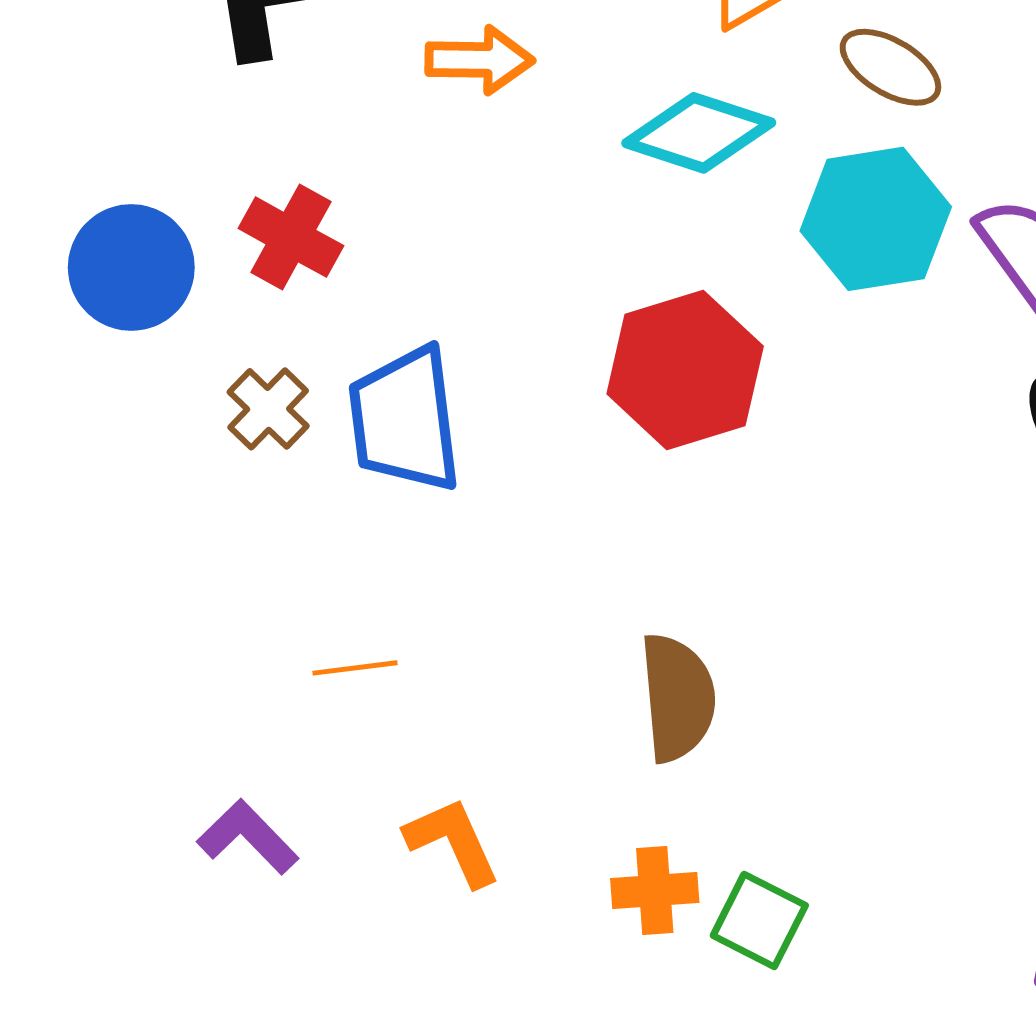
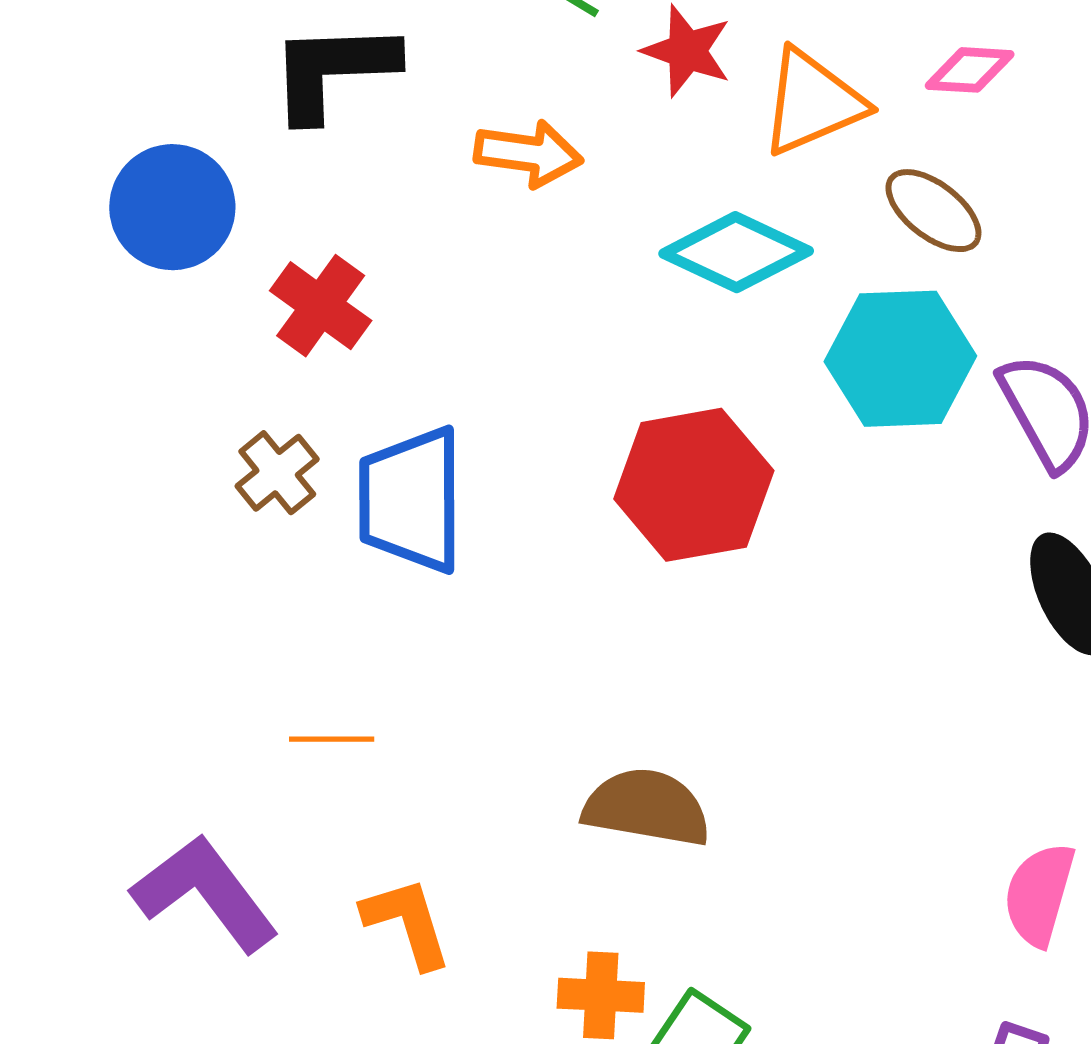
blue circle: (131, 267) -> (172, 207), moved
brown semicircle: (678, 698) -> (647, 807), turned -82
purple L-shape: (248, 837) -> (205, 893), size x1.5

